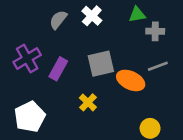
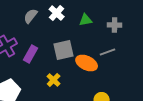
green triangle: (137, 15) -> (86, 20), moved
gray cross: (155, 31) -> (115, 25), moved

